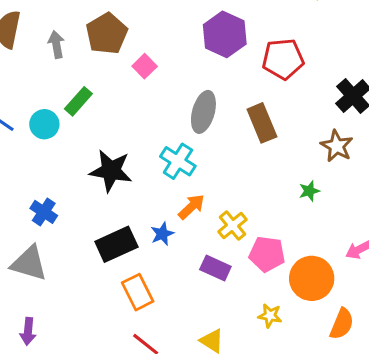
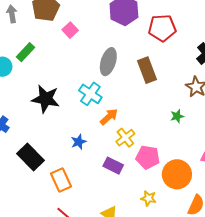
orange arrow: (191, 207) -> (109, 117), moved
black rectangle: (116, 244) -> (30, 157), moved, turned 68

